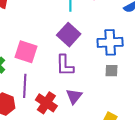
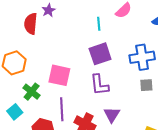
purple square: (69, 35) -> (100, 54), turned 35

